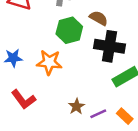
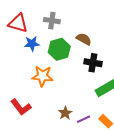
black cross: (110, 46) -> (93, 63), size x0.7
blue star: (13, 58) -> (32, 44), moved

